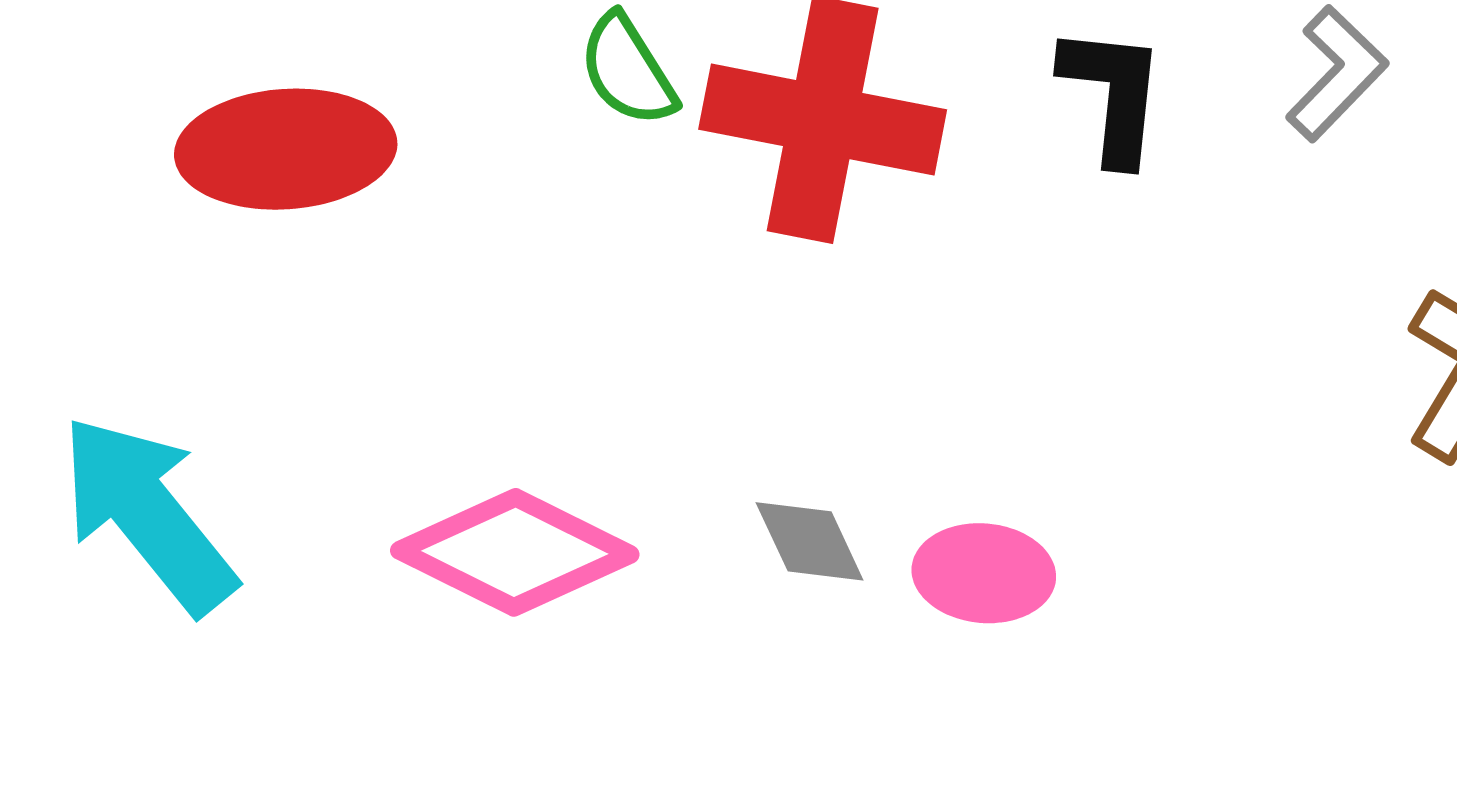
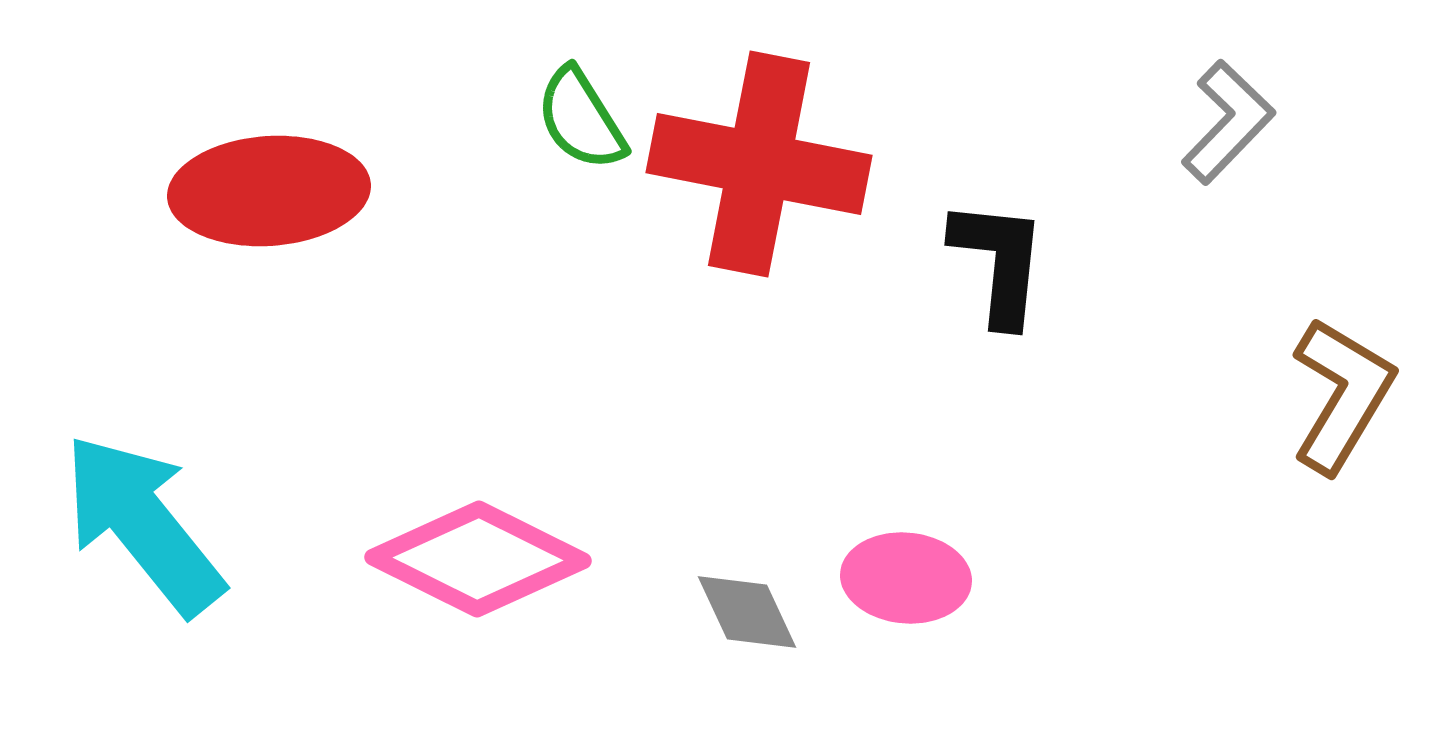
black L-shape: (1113, 94) -> (999, 262), moved
gray diamond: (810, 541) -> (747, 612), moved

